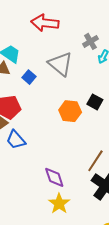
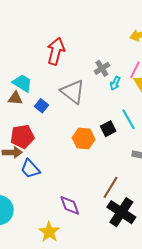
red arrow: (45, 23) -> (56, 51), turned 100
black square: (95, 102) -> (108, 129), turned 35
yellow star: (59, 204) -> (49, 232), moved

